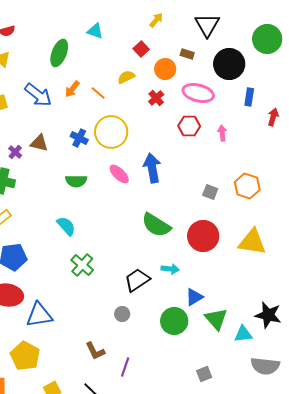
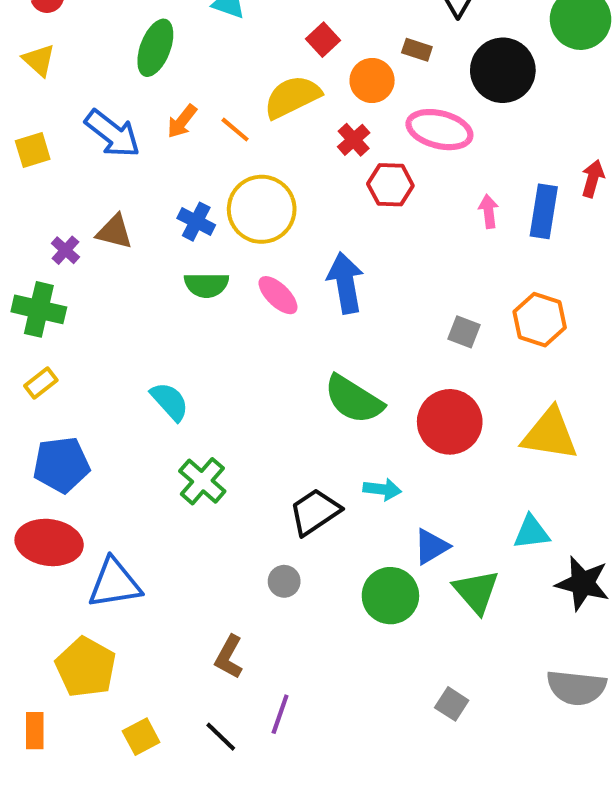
yellow semicircle: (126, 77) -> (292, 97), size x1.6
blue rectangle: (249, 97) -> (544, 211), moved, size x1.4
red hexagon: (189, 126) -> (390, 185), moved
green semicircle: (76, 181) -> (206, 285), moved
cyan triangle: (243, 334) -> (531, 532), moved
brown L-shape: (95, 351) -> (229, 657), turned 55
purple line: (125, 367) -> (280, 714), moved
gray square: (204, 374) -> (452, 704), turned -35

